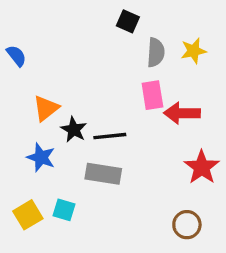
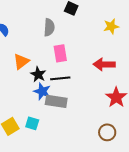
gray semicircle: (156, 52) -> (49, 27), moved
pink rectangle: (152, 95) -> (60, 53), moved
blue star: (41, 157) -> (42, 91), moved

